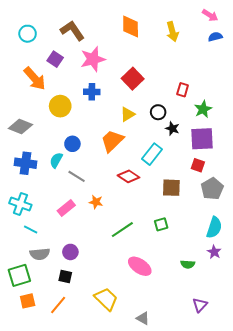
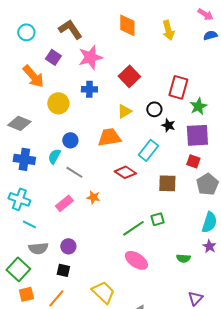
red rectangle: (183, 90) -> (178, 87), size x1.6
orange trapezoid: (112, 141) -> (109, 137), turned 35
green line: (122, 230) -> (133, 228), moved
green square: (19, 275) -> (18, 269), turned -30

